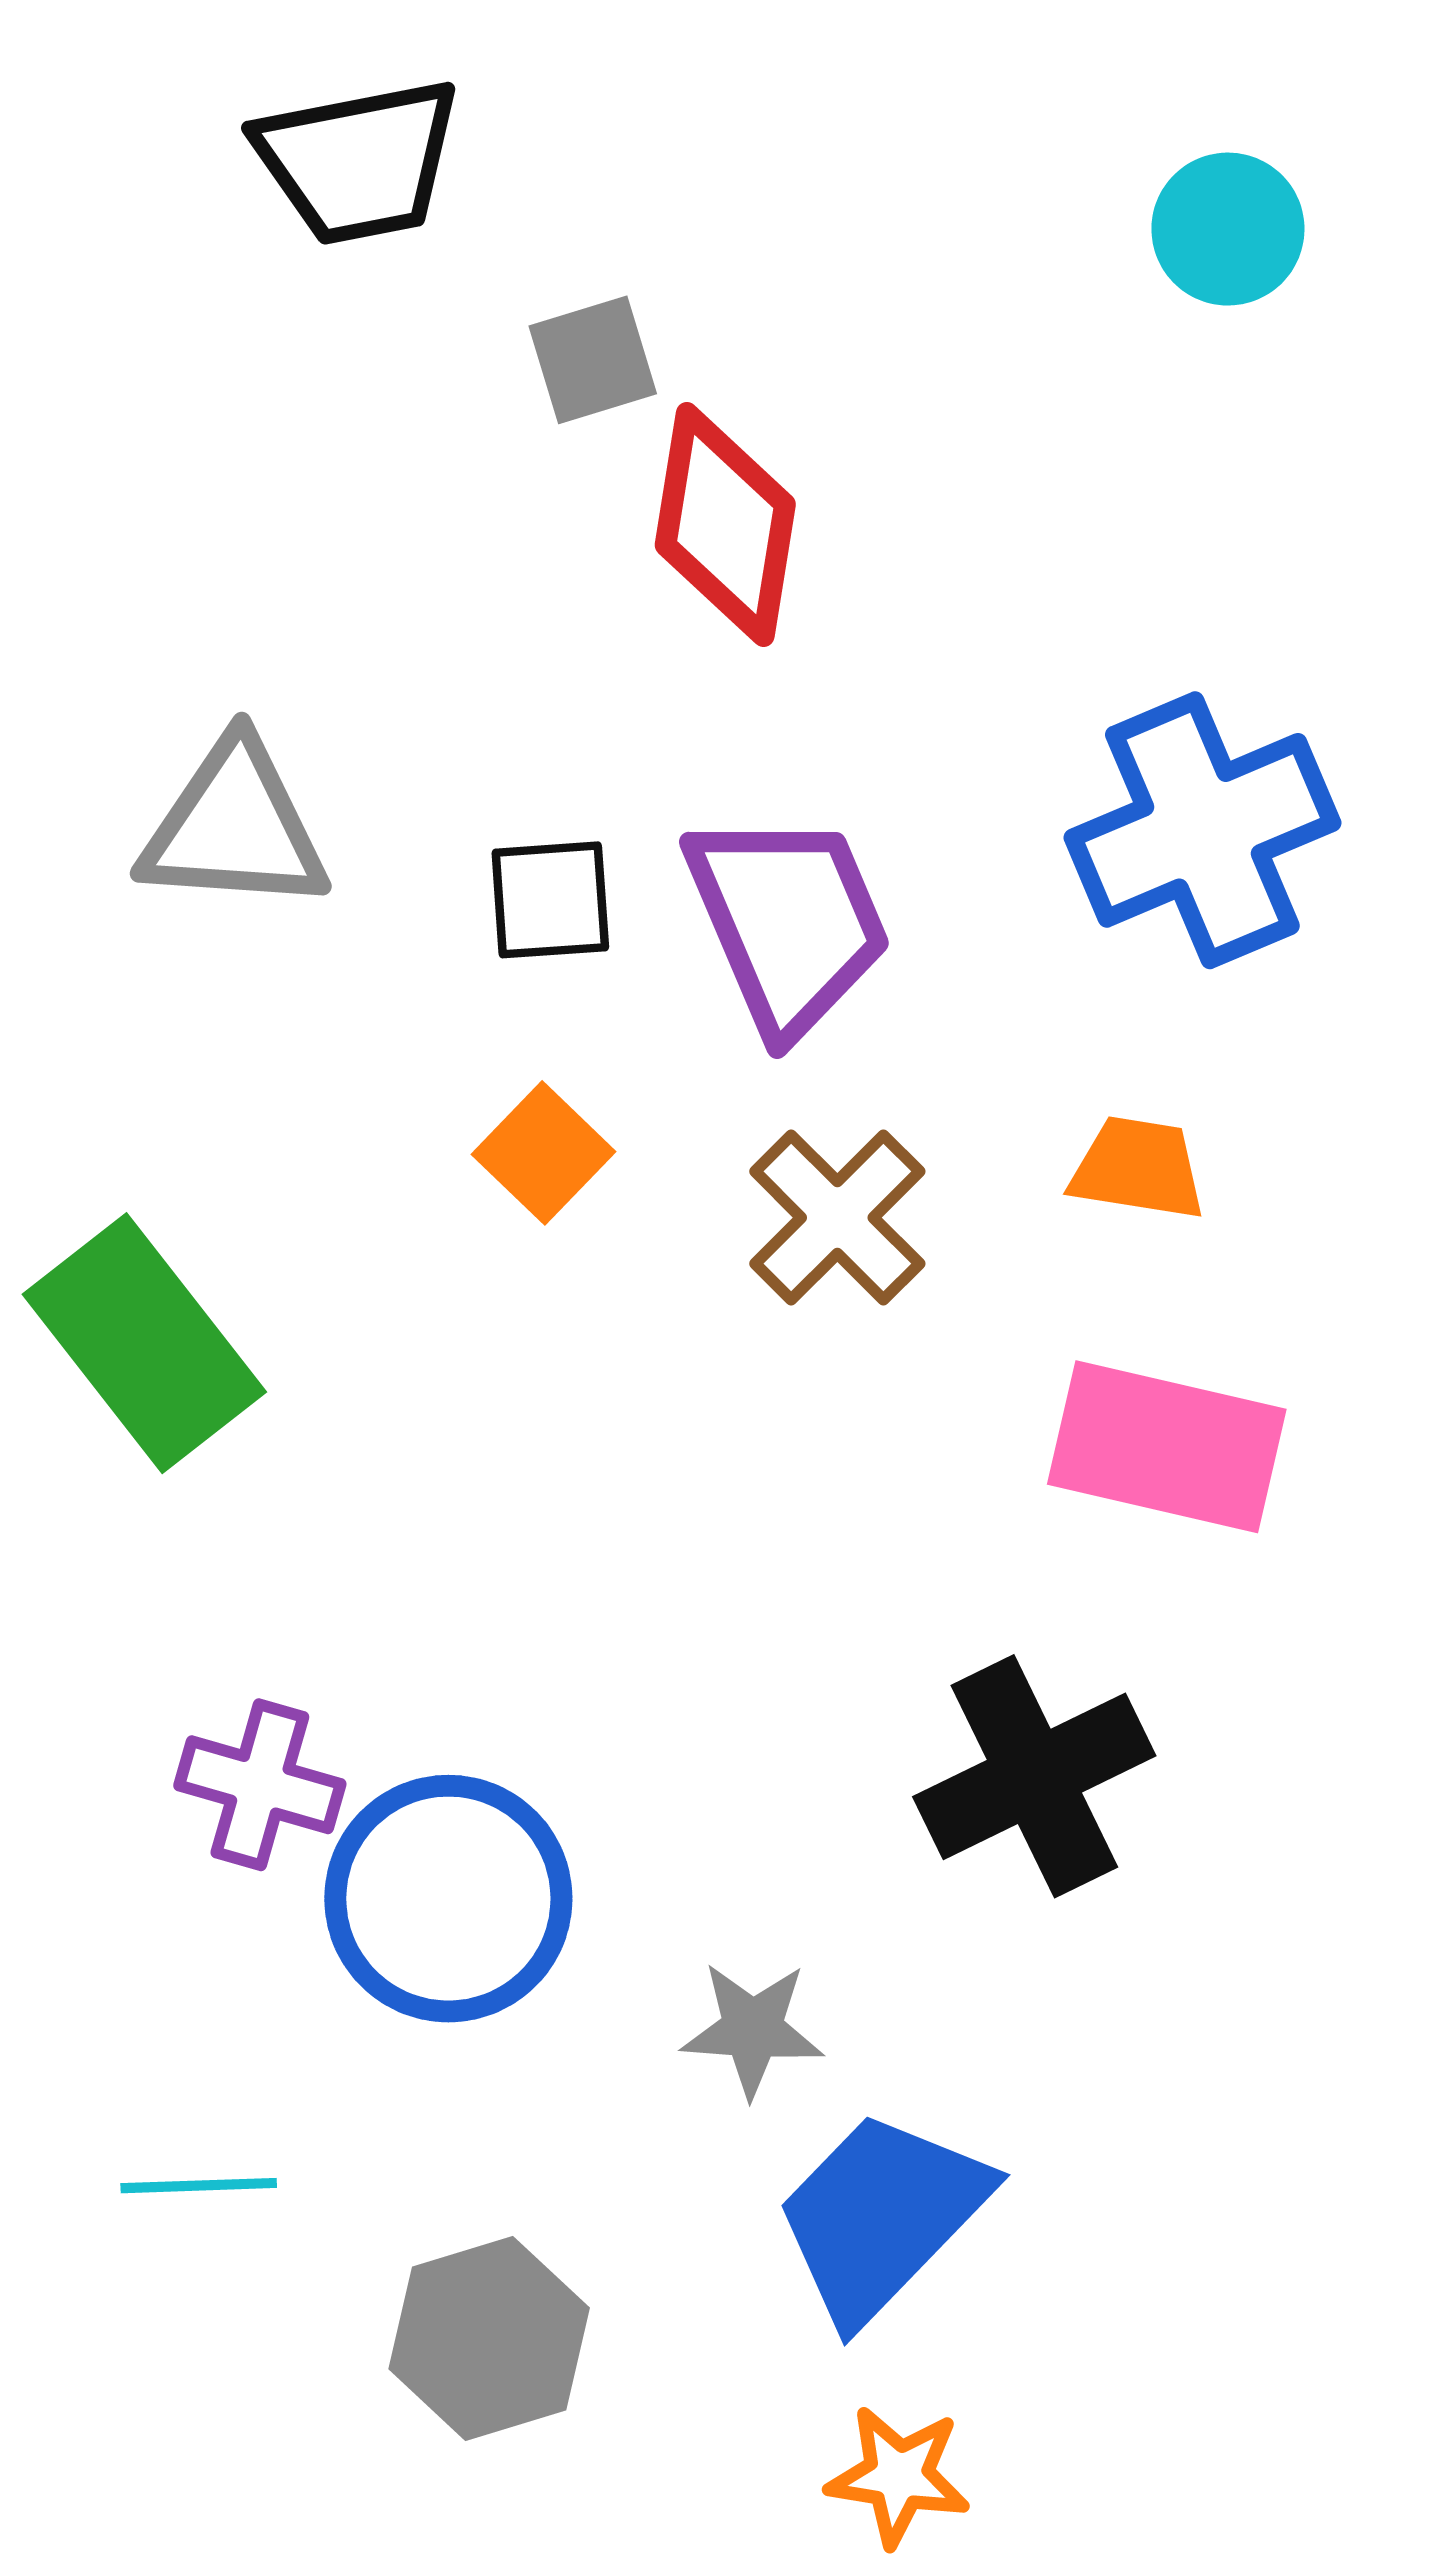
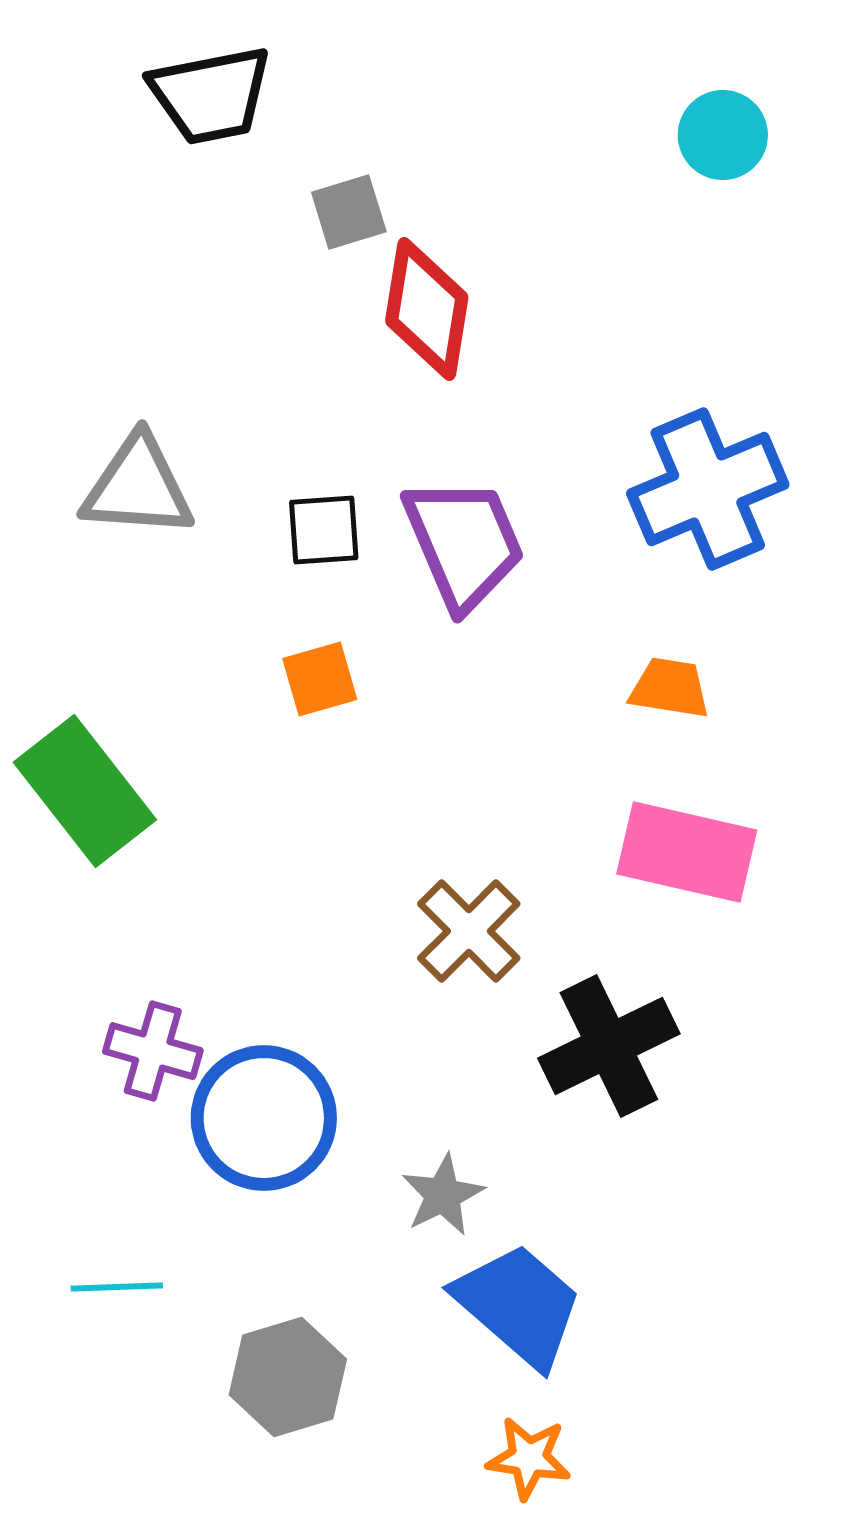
orange square: (543, 1153) -> (320, 679), turned 30
brown cross: (837, 1218) -> (469, 931), moved
gray star: (752, 2029) -> (443, 1195), turned -30
blue trapezoid: (881, 2216) -> (519, 1305), turned 87

